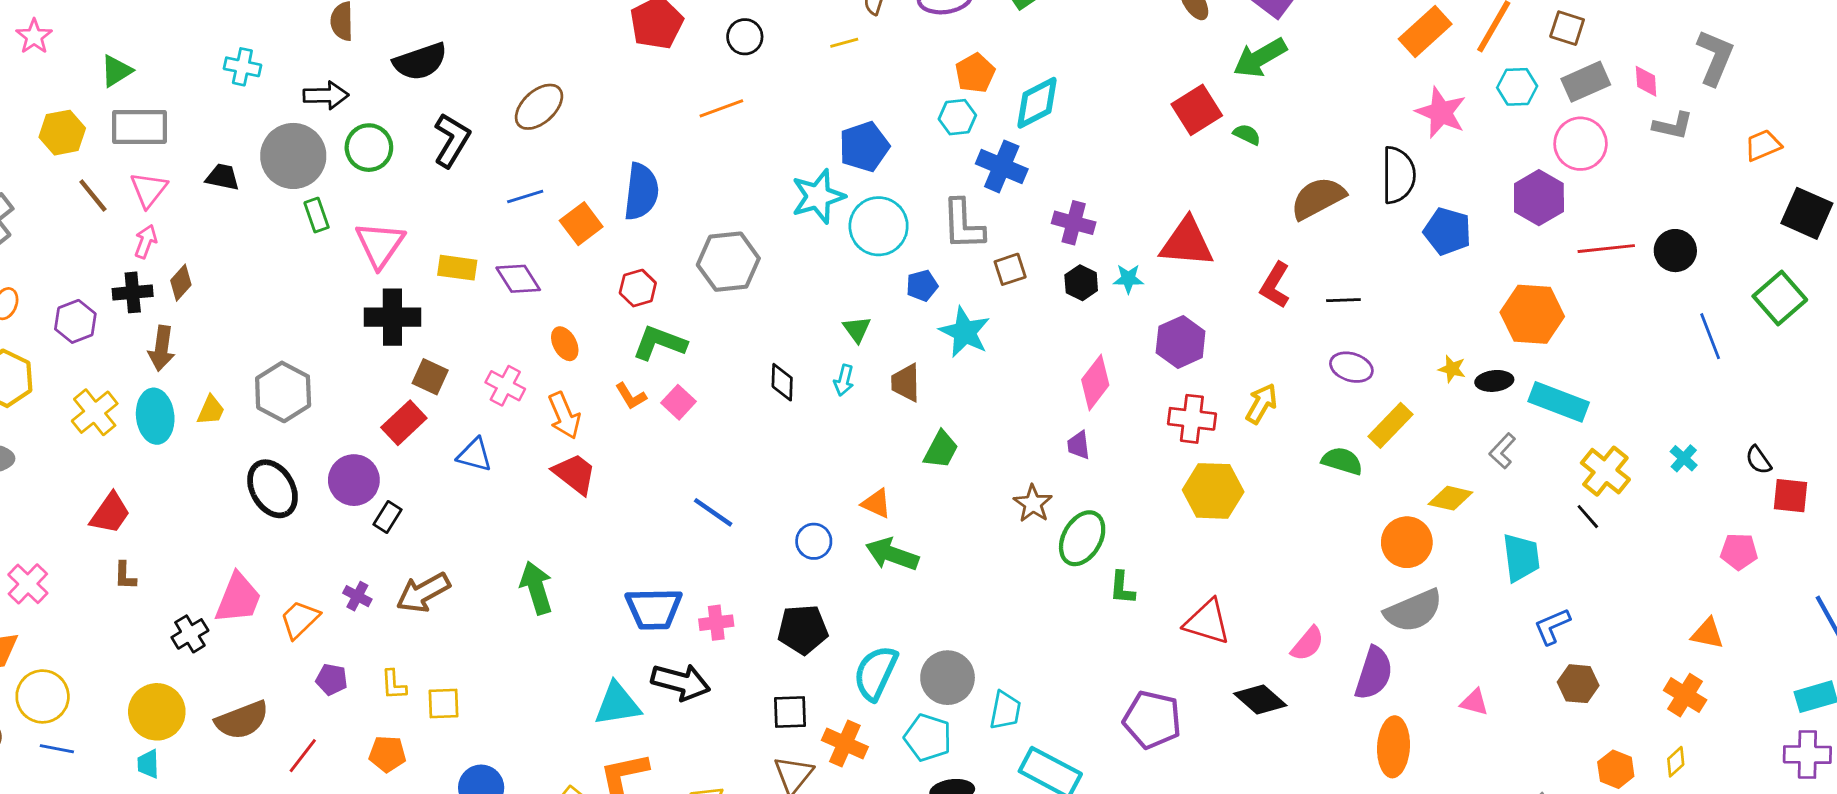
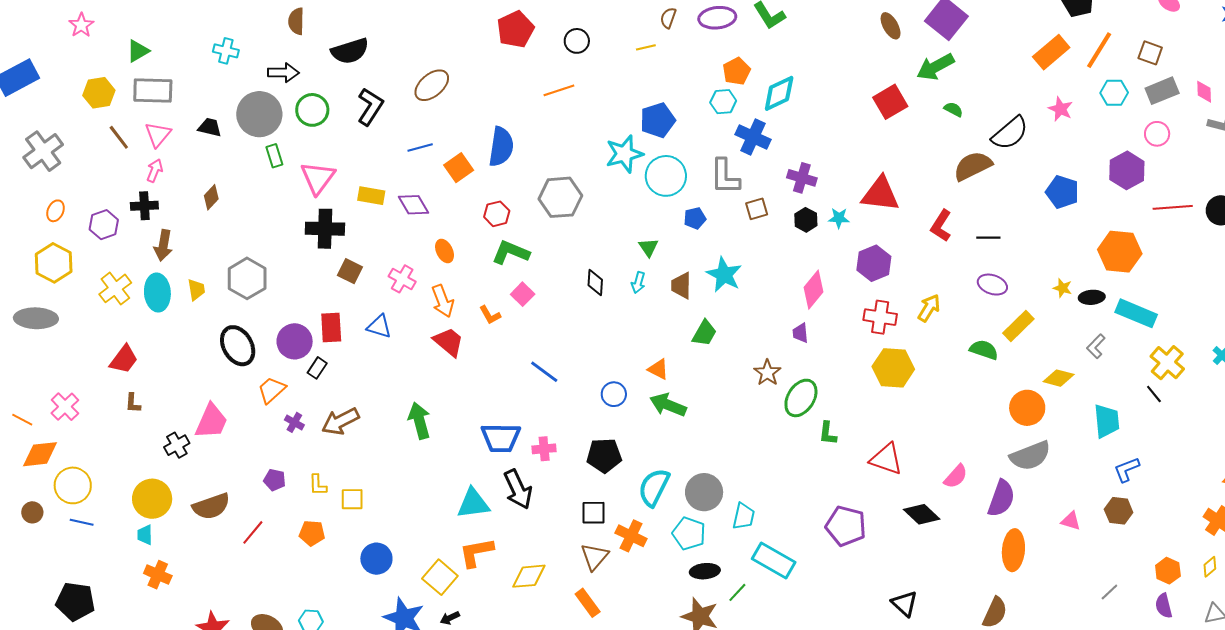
pink star: (1441, 112) -> (1060, 109), size x0.7
green semicircle: (1247, 134) -> (953, 109), moved
pink circle: (1581, 144) -> (1157, 134), size x0.7
black semicircle: (1398, 175) -> (1010, 133), moved, turned 48
brown diamond: (181, 283) -> (211, 197), moved
cyan star: (965, 332) -> (724, 275), moved
orange L-shape: (631, 396) -> (490, 315), moved
yellow trapezoid: (211, 410) -> (196, 290), turned -35
red rectangle: (404, 423) -> (331, 328), moved, turned -52
orange trapezoid: (300, 619) -> (272, 390), moved
black arrow: (681, 682) -> (518, 489), turned 48
brown hexagon: (1578, 684) -> (1119, 511), moved

